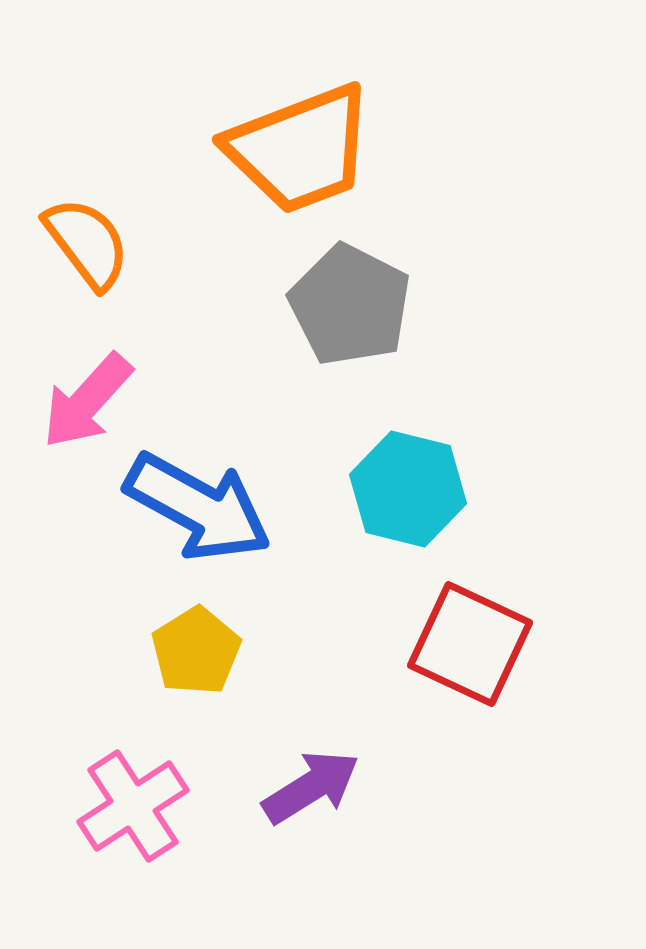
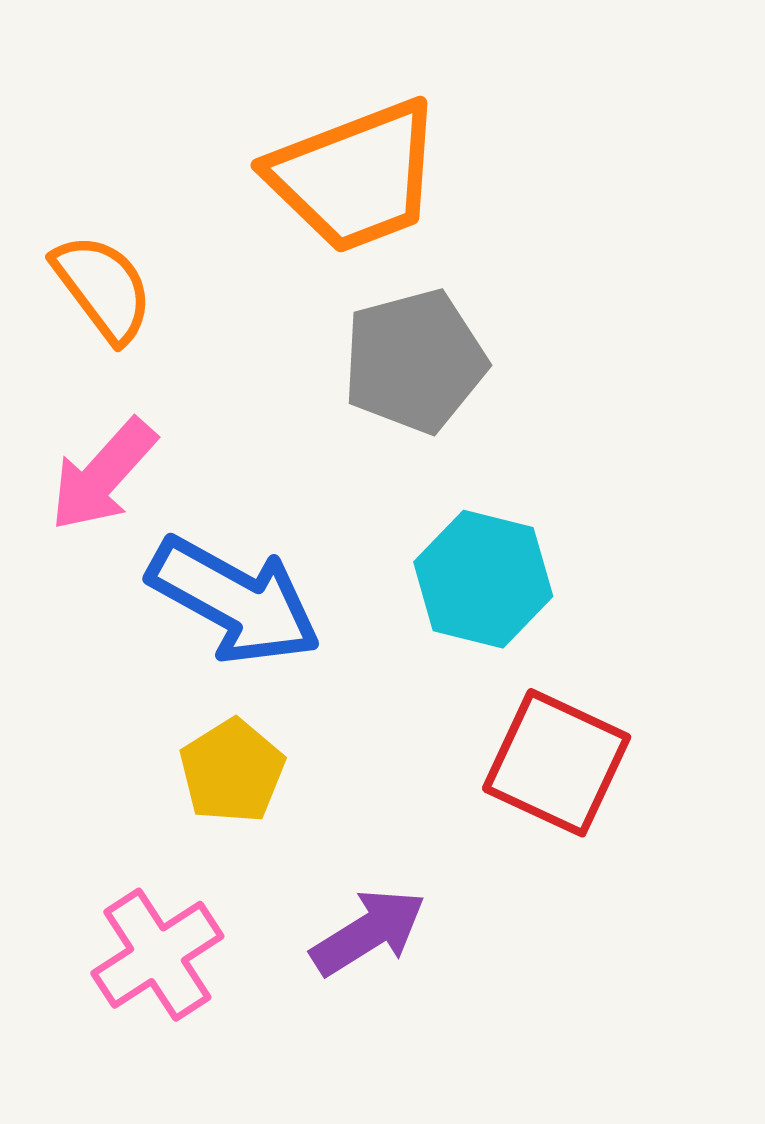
gray pentagon: (350, 305) -> (414, 361), turned 30

